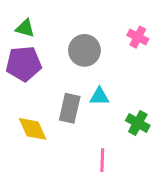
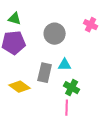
green cross: (138, 123) -> (72, 88), moved
yellow diamond: (33, 129) -> (20, 87), turned -30

